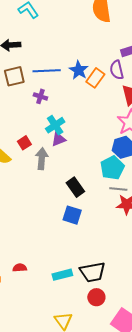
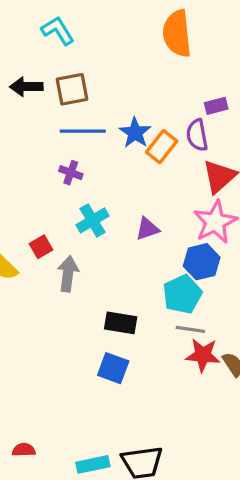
brown square: (14, 76) -> (72, 89), moved
purple triangle: (59, 139) -> (147, 229), moved
black rectangle: (75, 187) -> (121, 323), turned -48

